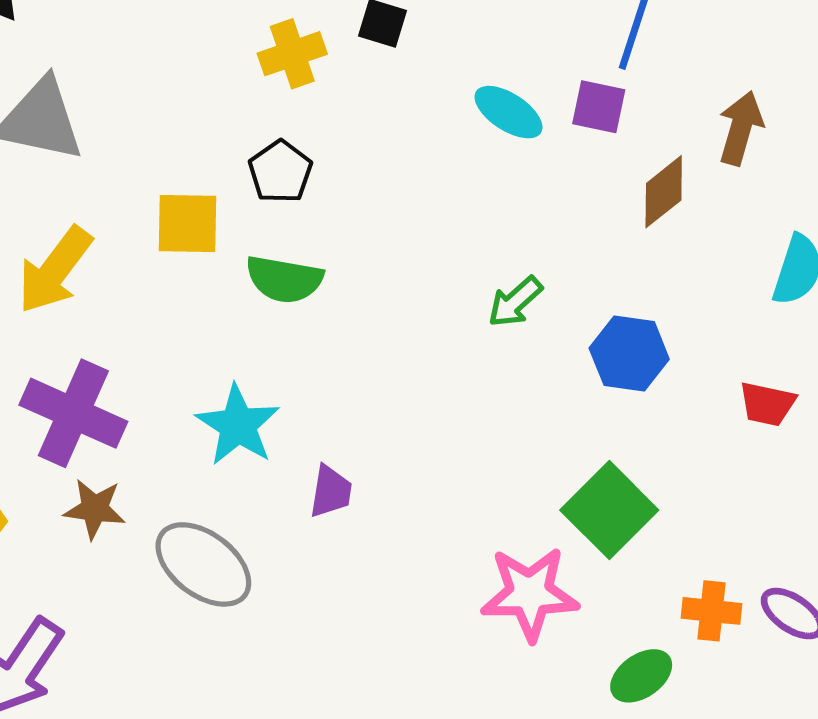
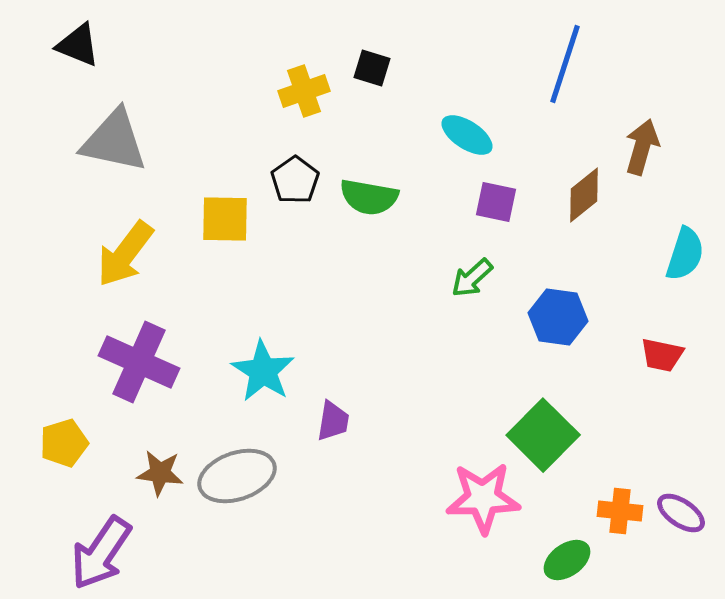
purple square: (599, 107) -> (496, 202), moved
green semicircle: (284, 279) -> (369, 197), moved
brown star: (95, 509) -> (160, 473), moved
gray ellipse: (203, 564) -> (237, 476), turned -56

